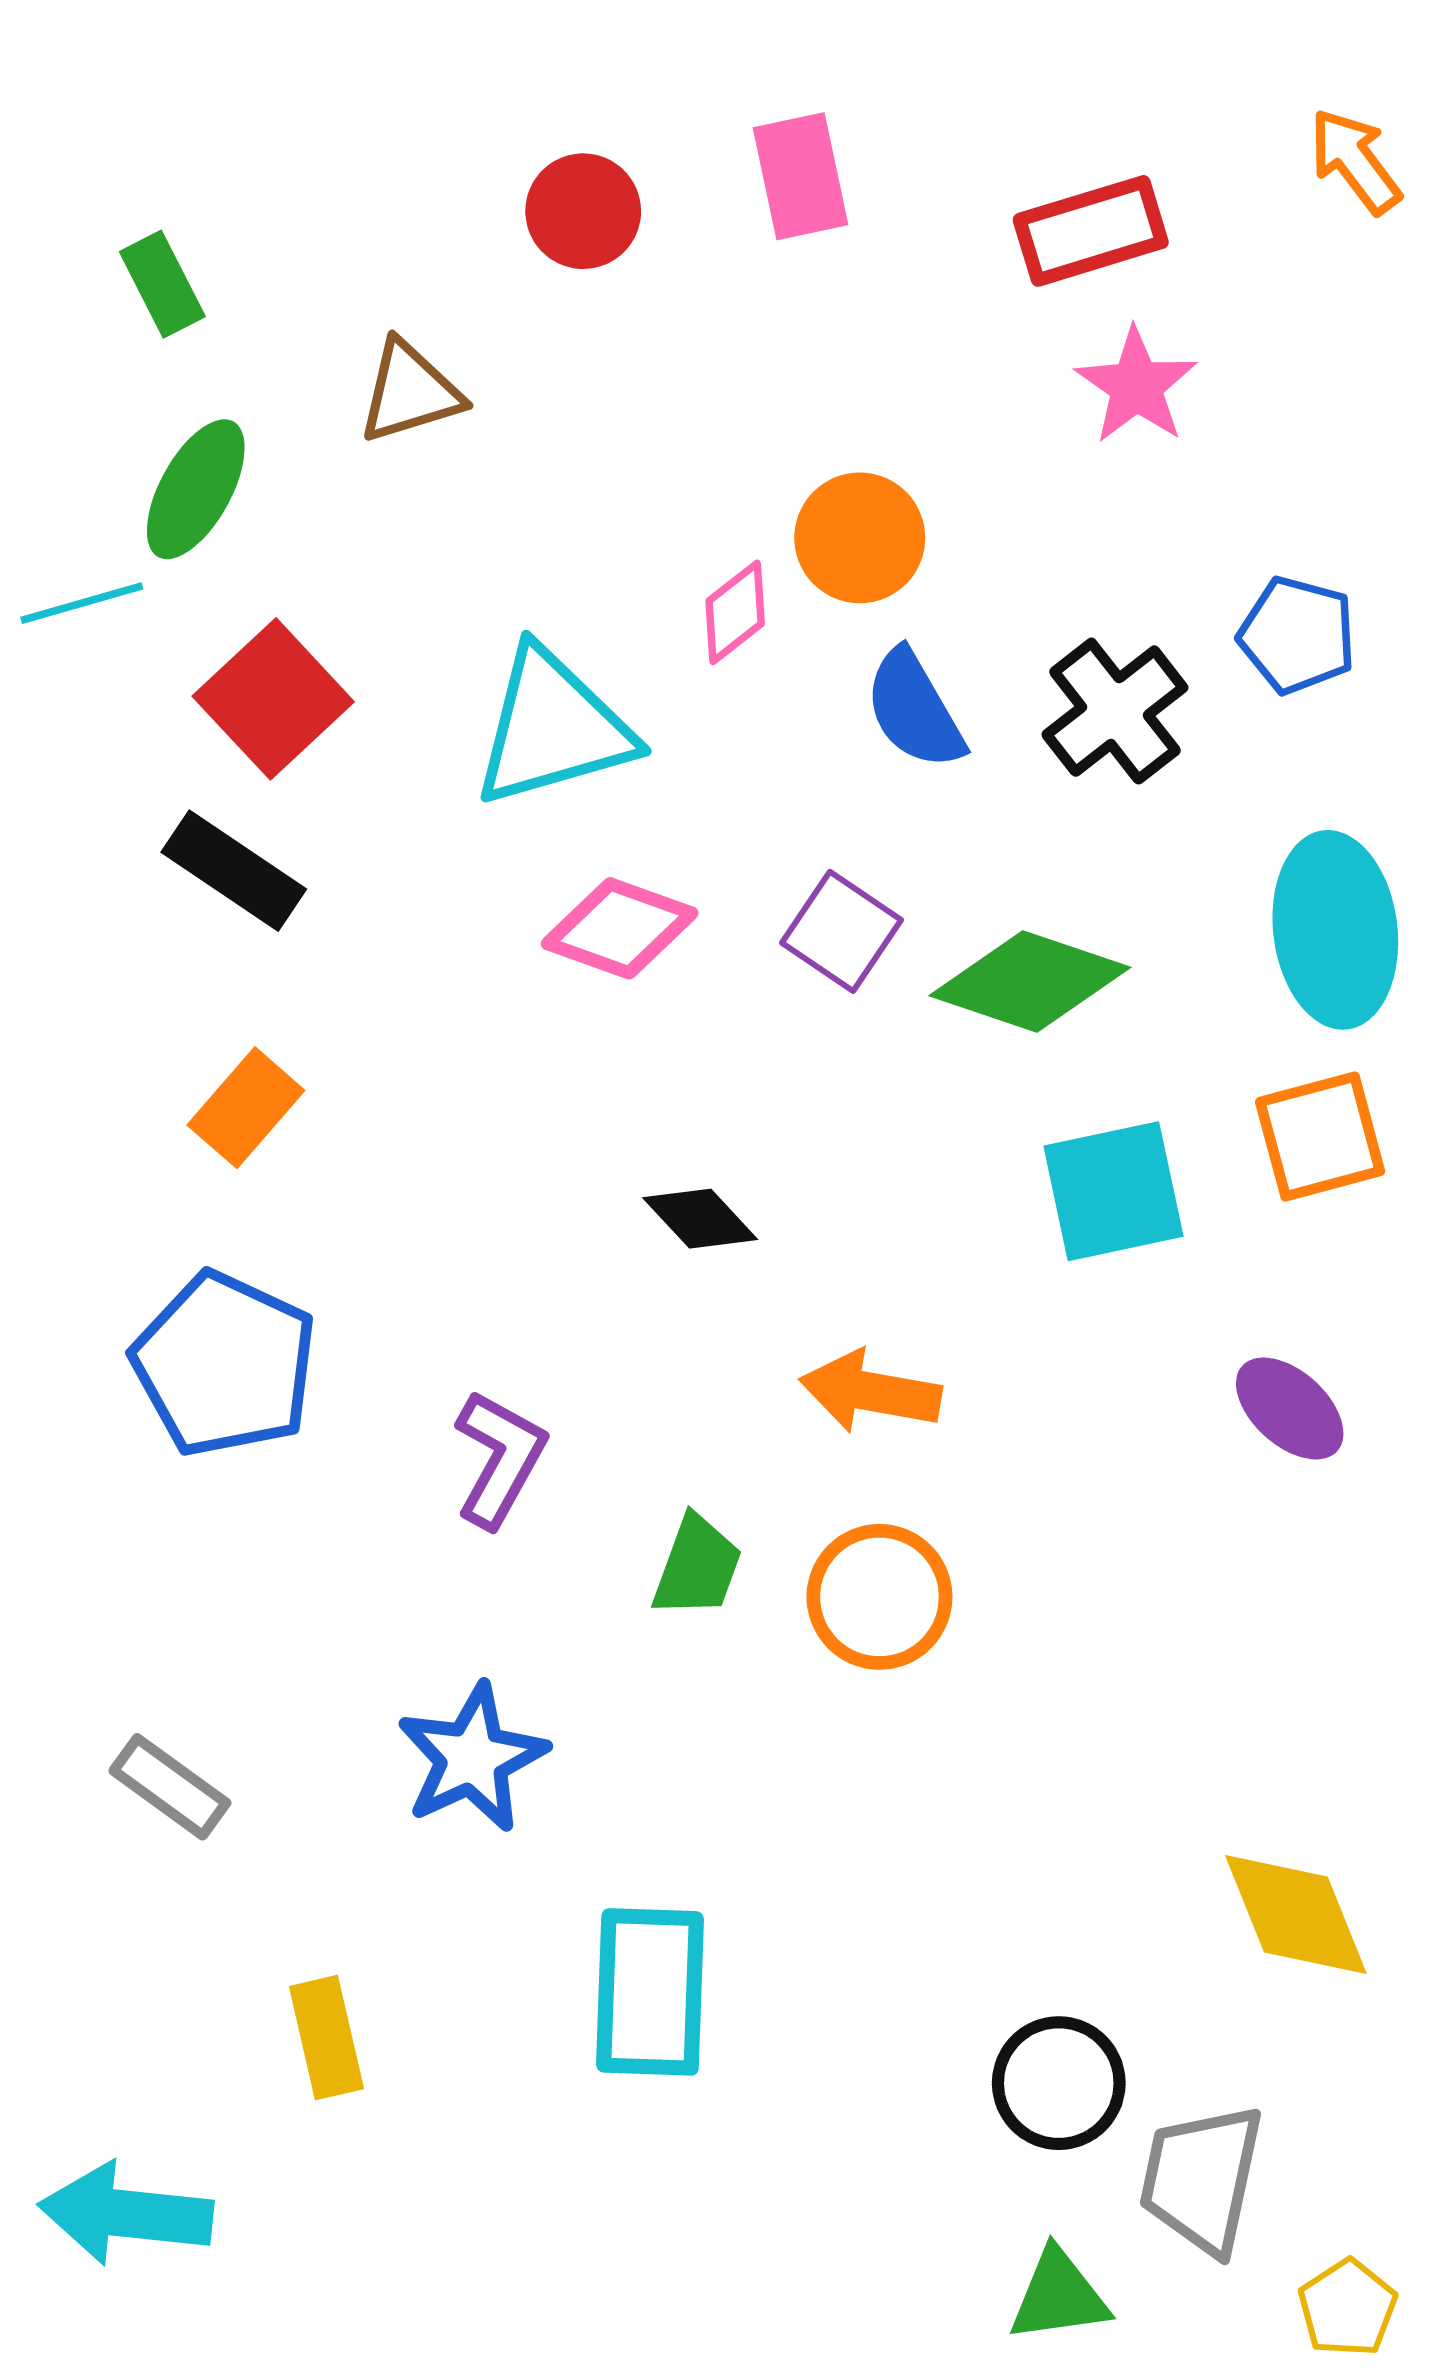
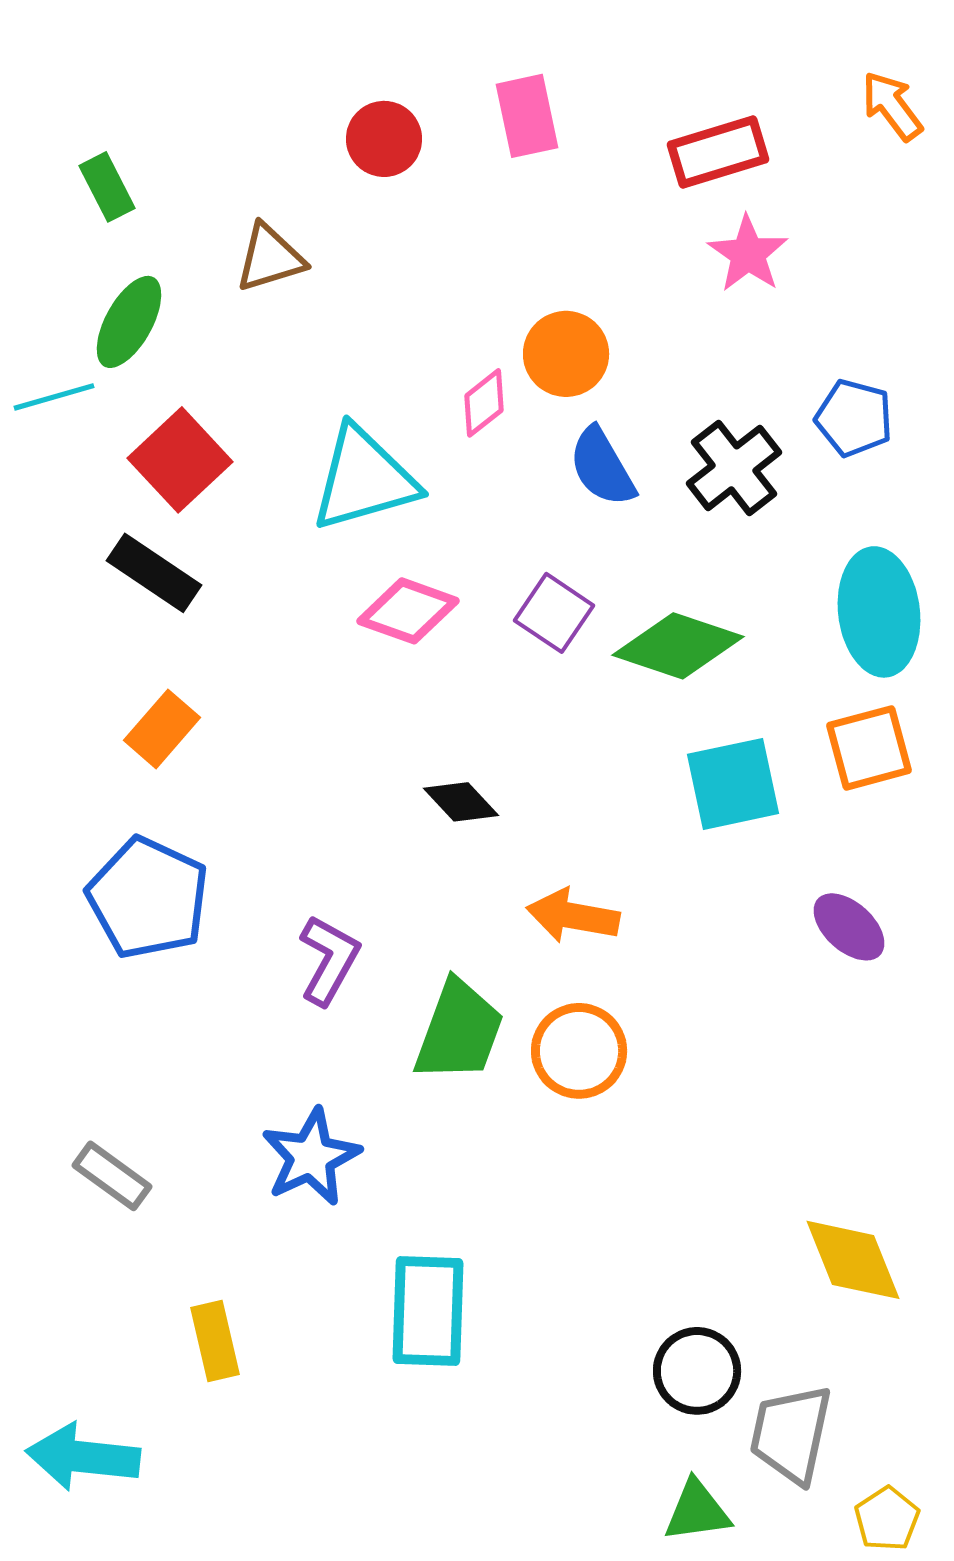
green trapezoid: (697, 1567) -> (459, 1031), size x1.5

